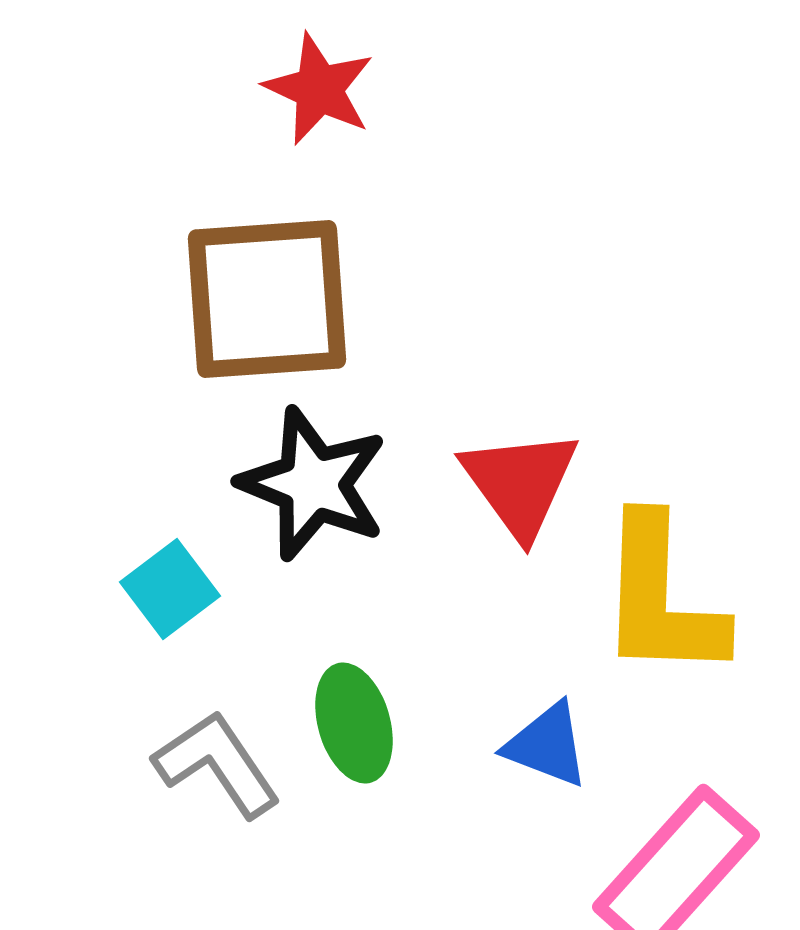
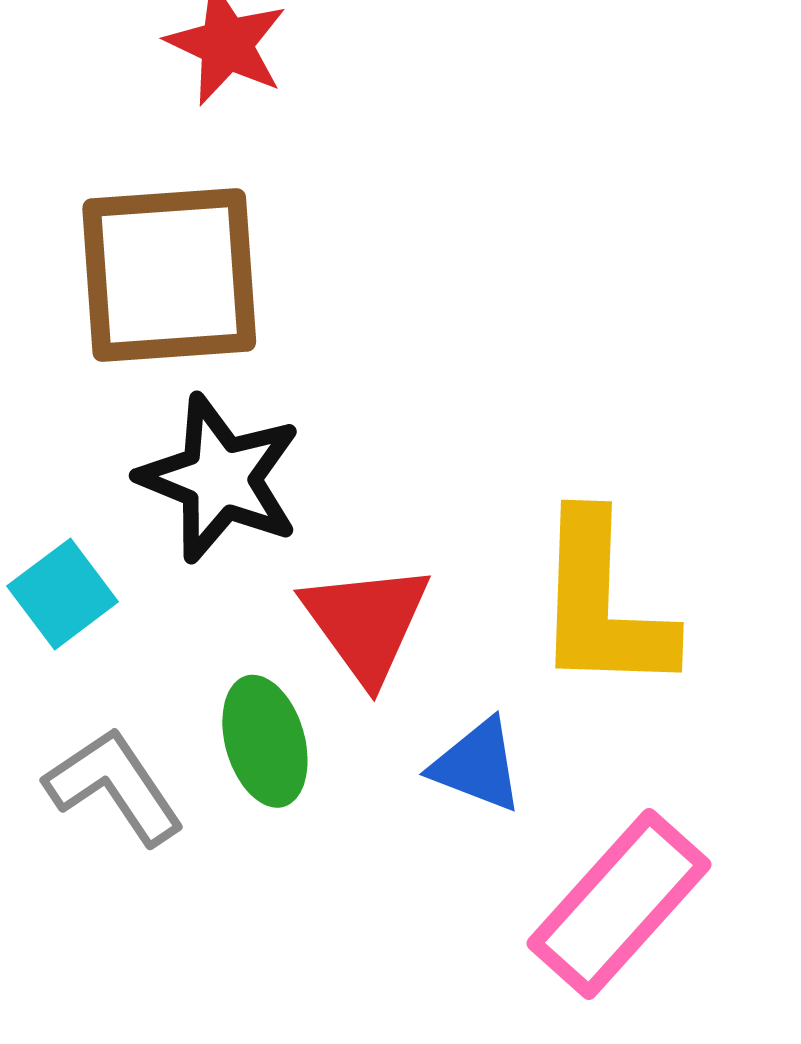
red triangle: (520, 483) -> (366, 622), moved

